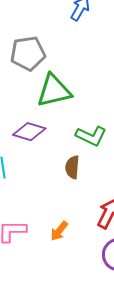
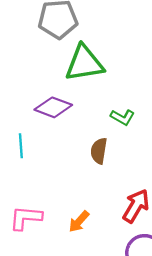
green L-shape: (91, 136) -> (122, 117), size x0.7

